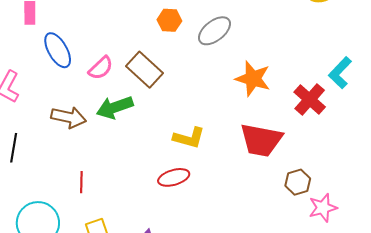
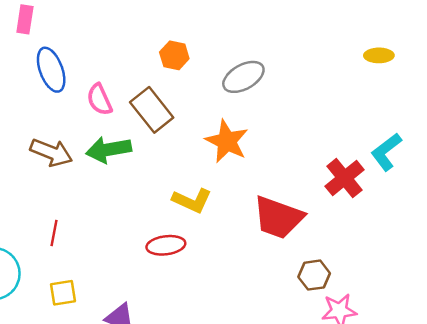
orange hexagon: (169, 20) -> (174, 55), moved
pink semicircle: (101, 68) -> (99, 100), turned 100
orange star: (253, 79) -> (227, 141), moved

